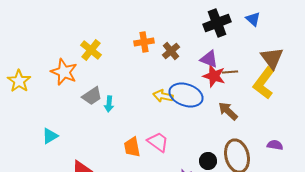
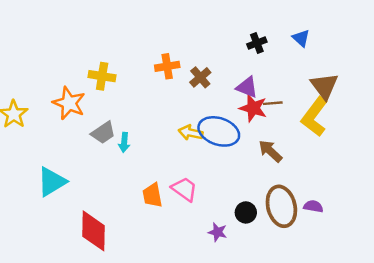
black cross: (217, 23) -> (257, 43), size x0.6
yellow cross: (91, 50) -> (102, 76), turned -30
cyan triangle: (50, 136) -> (52, 182), size x1.5
purple semicircle: (275, 145) -> (313, 206), moved

